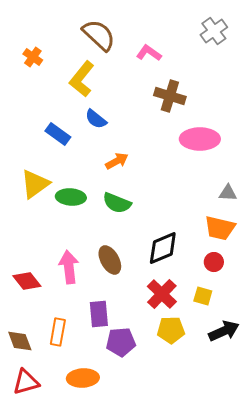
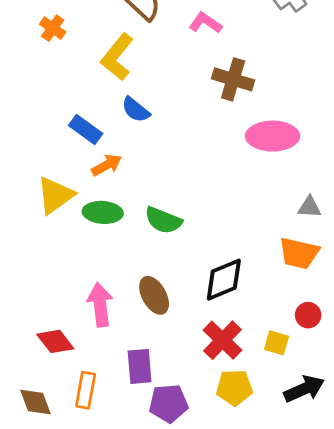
orange arrow: (117, 161) -> (107, 165), moved
red circle: (214, 262) -> (308, 315), moved
red diamond: (27, 281) -> (55, 341), moved

